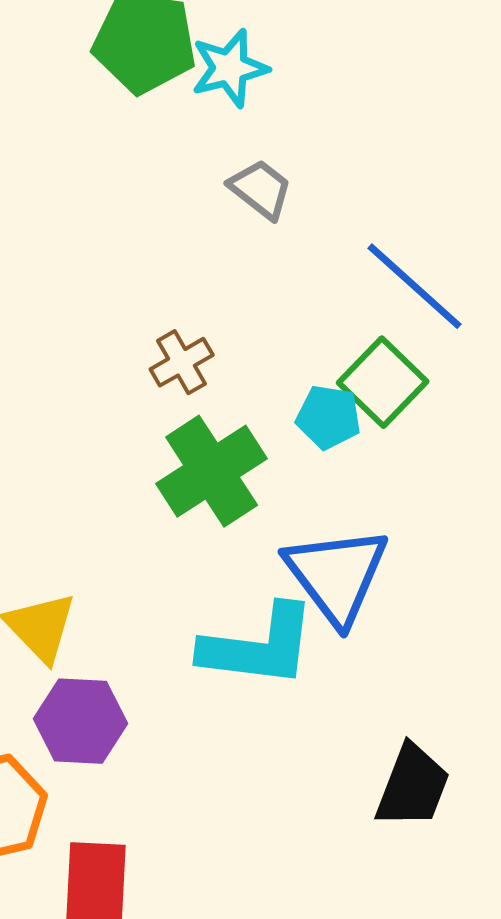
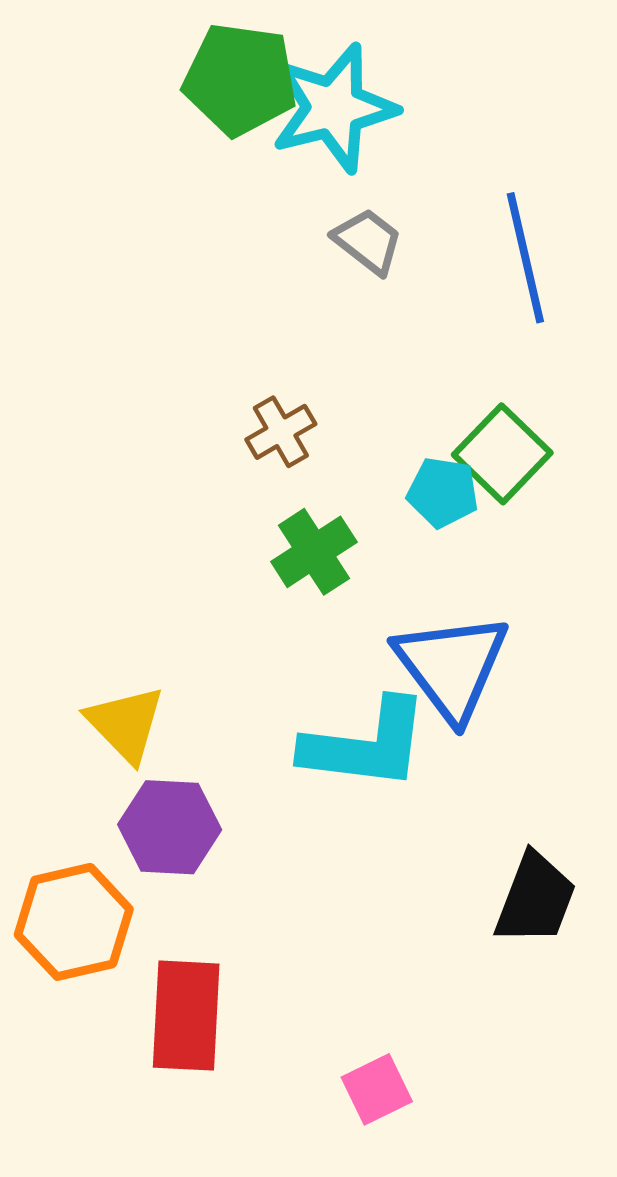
cyan star: (230, 68) -> (334, 108), size x1.5
blue line: (415, 286) -> (525, 258), moved, turned 35
green cross: (212, 471) -> (314, 552), size x0.7

